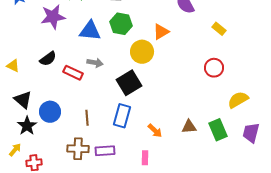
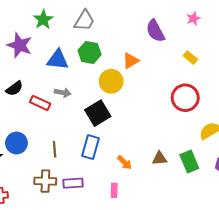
purple star: (53, 17) -> (20, 45), turned 30
red circle: (214, 68) -> (185, 98), size x1.4

